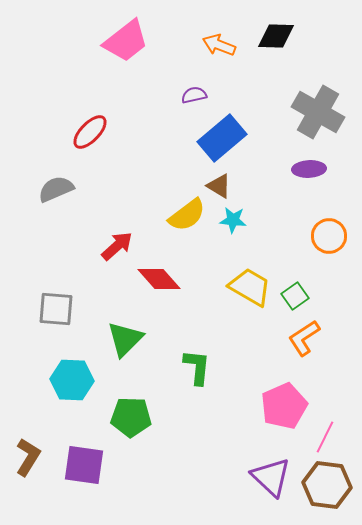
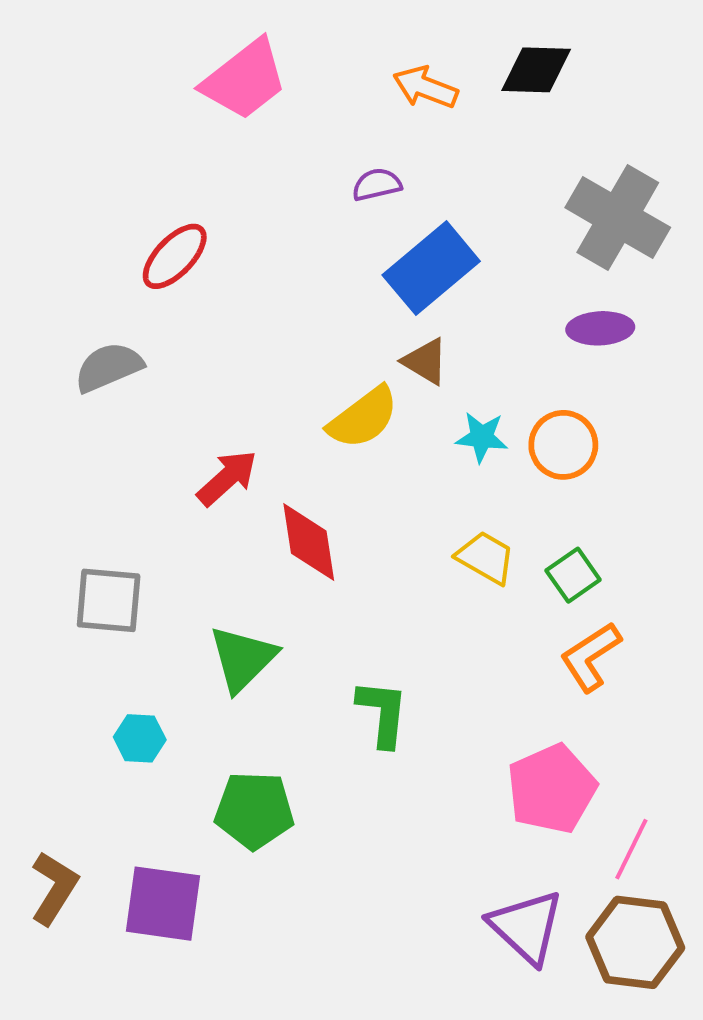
cyan star: (233, 220) -> (482, 437), moved
orange circle: (329, 236) -> (563, 445), moved
red diamond: (159, 279) -> (309, 542), turned 33
yellow trapezoid: (250, 287) -> (486, 558), size x0.7
cyan hexagon: (72, 380) -> (140, 738), size x0.6

